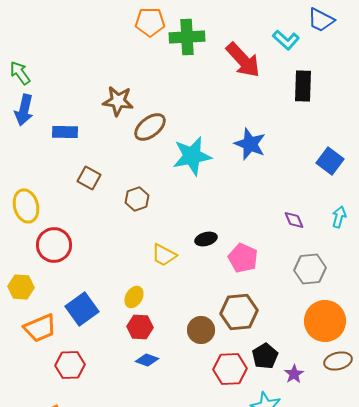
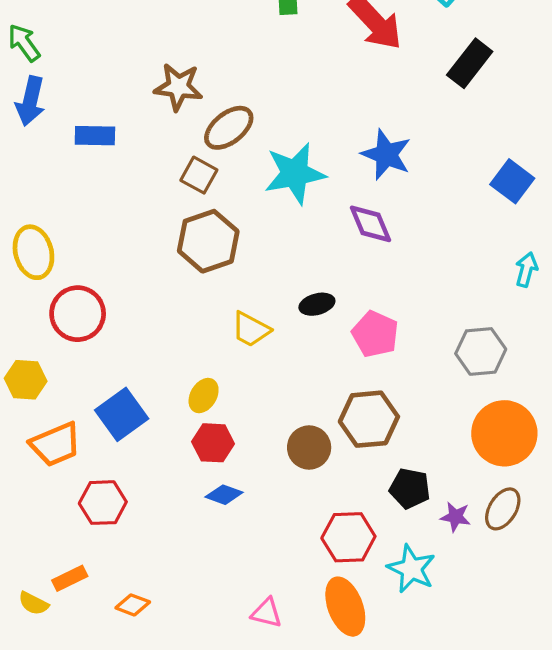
black rectangle: (303, 86) -> (470, 63), turned 36
brown square: (89, 178) -> (199, 175), moved
brown hexagon: (137, 199) -> (208, 241), size x1.6
purple diamond: (294, 220) -> (370, 224), moved, size x1.4
black pentagon: (265, 356) -> (410, 488), turned -30
brown ellipse: (338, 361) -> (503, 509), moved, turned -44
red hexagon: (230, 369) -> (348, 537), moved
purple star: (294, 374) -> (456, 517), turned -30

